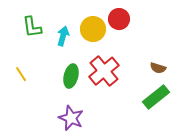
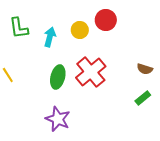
yellow circle: (93, 29) -> (80, 30), size x0.7
green rectangle: (156, 97) -> (143, 98), size x0.6

